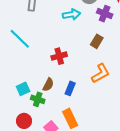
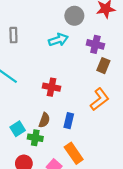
purple cross: (105, 14) -> (95, 44), moved
brown rectangle: (97, 41) -> (103, 66), moved
red cross: (59, 56) -> (52, 87), turned 35

